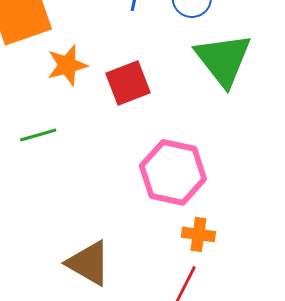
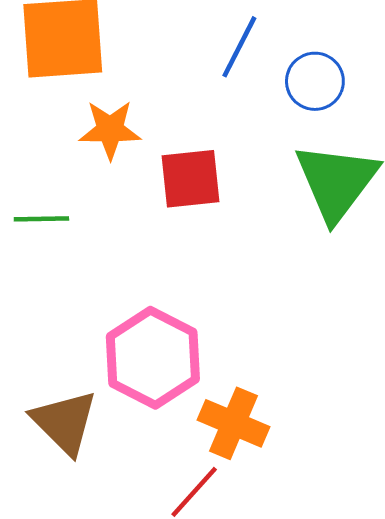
pink hexagon: (173, 172) -> (153, 358), moved
orange cross: (198, 234) -> (233, 423), size x1.4

